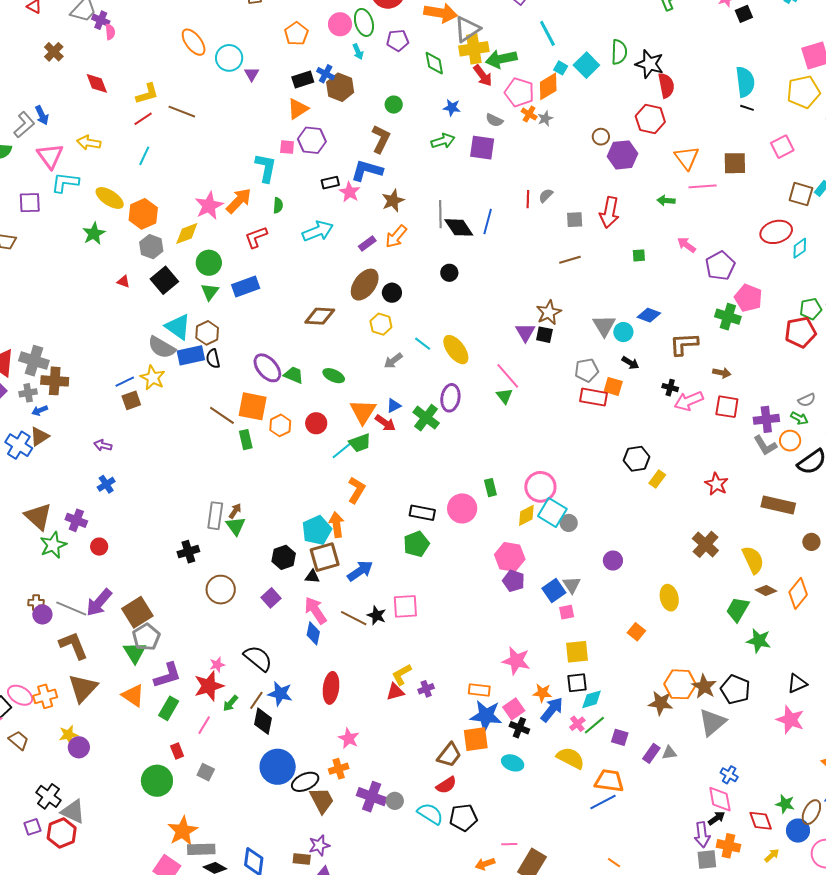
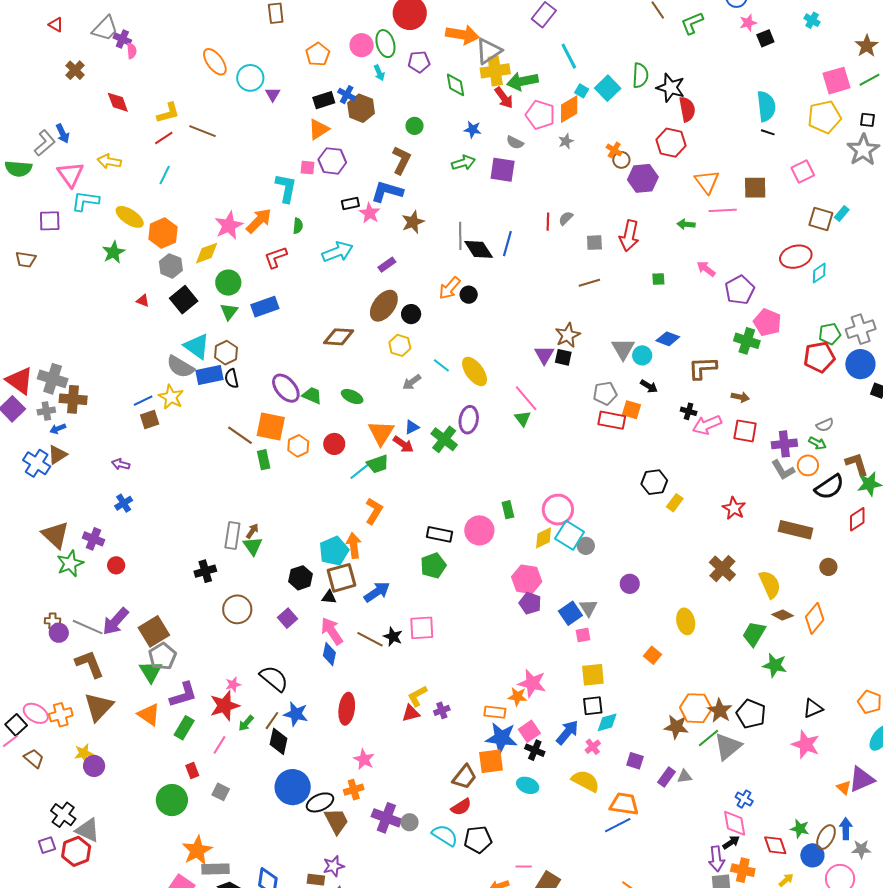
orange cross: (529, 114) -> (614, 150), moved
orange arrow: (396, 237) -> (449, 288), moved
orange star: (542, 693) -> (517, 697), moved
green line: (594, 725) -> (709, 738), moved

